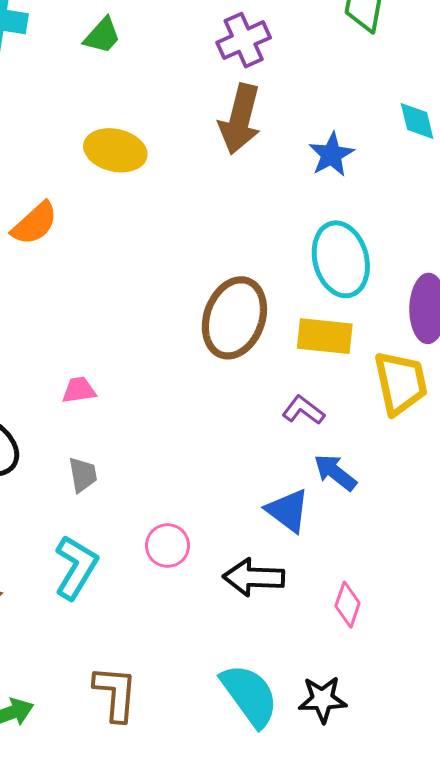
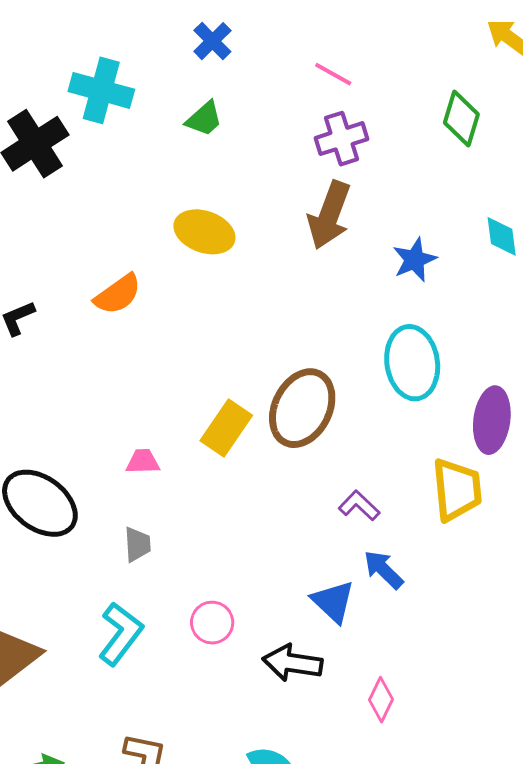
yellow rectangle: (325, 336) -> (226, 428), moved, turned -68

